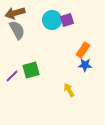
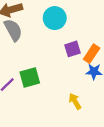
purple square: (67, 20) -> (73, 49), moved

